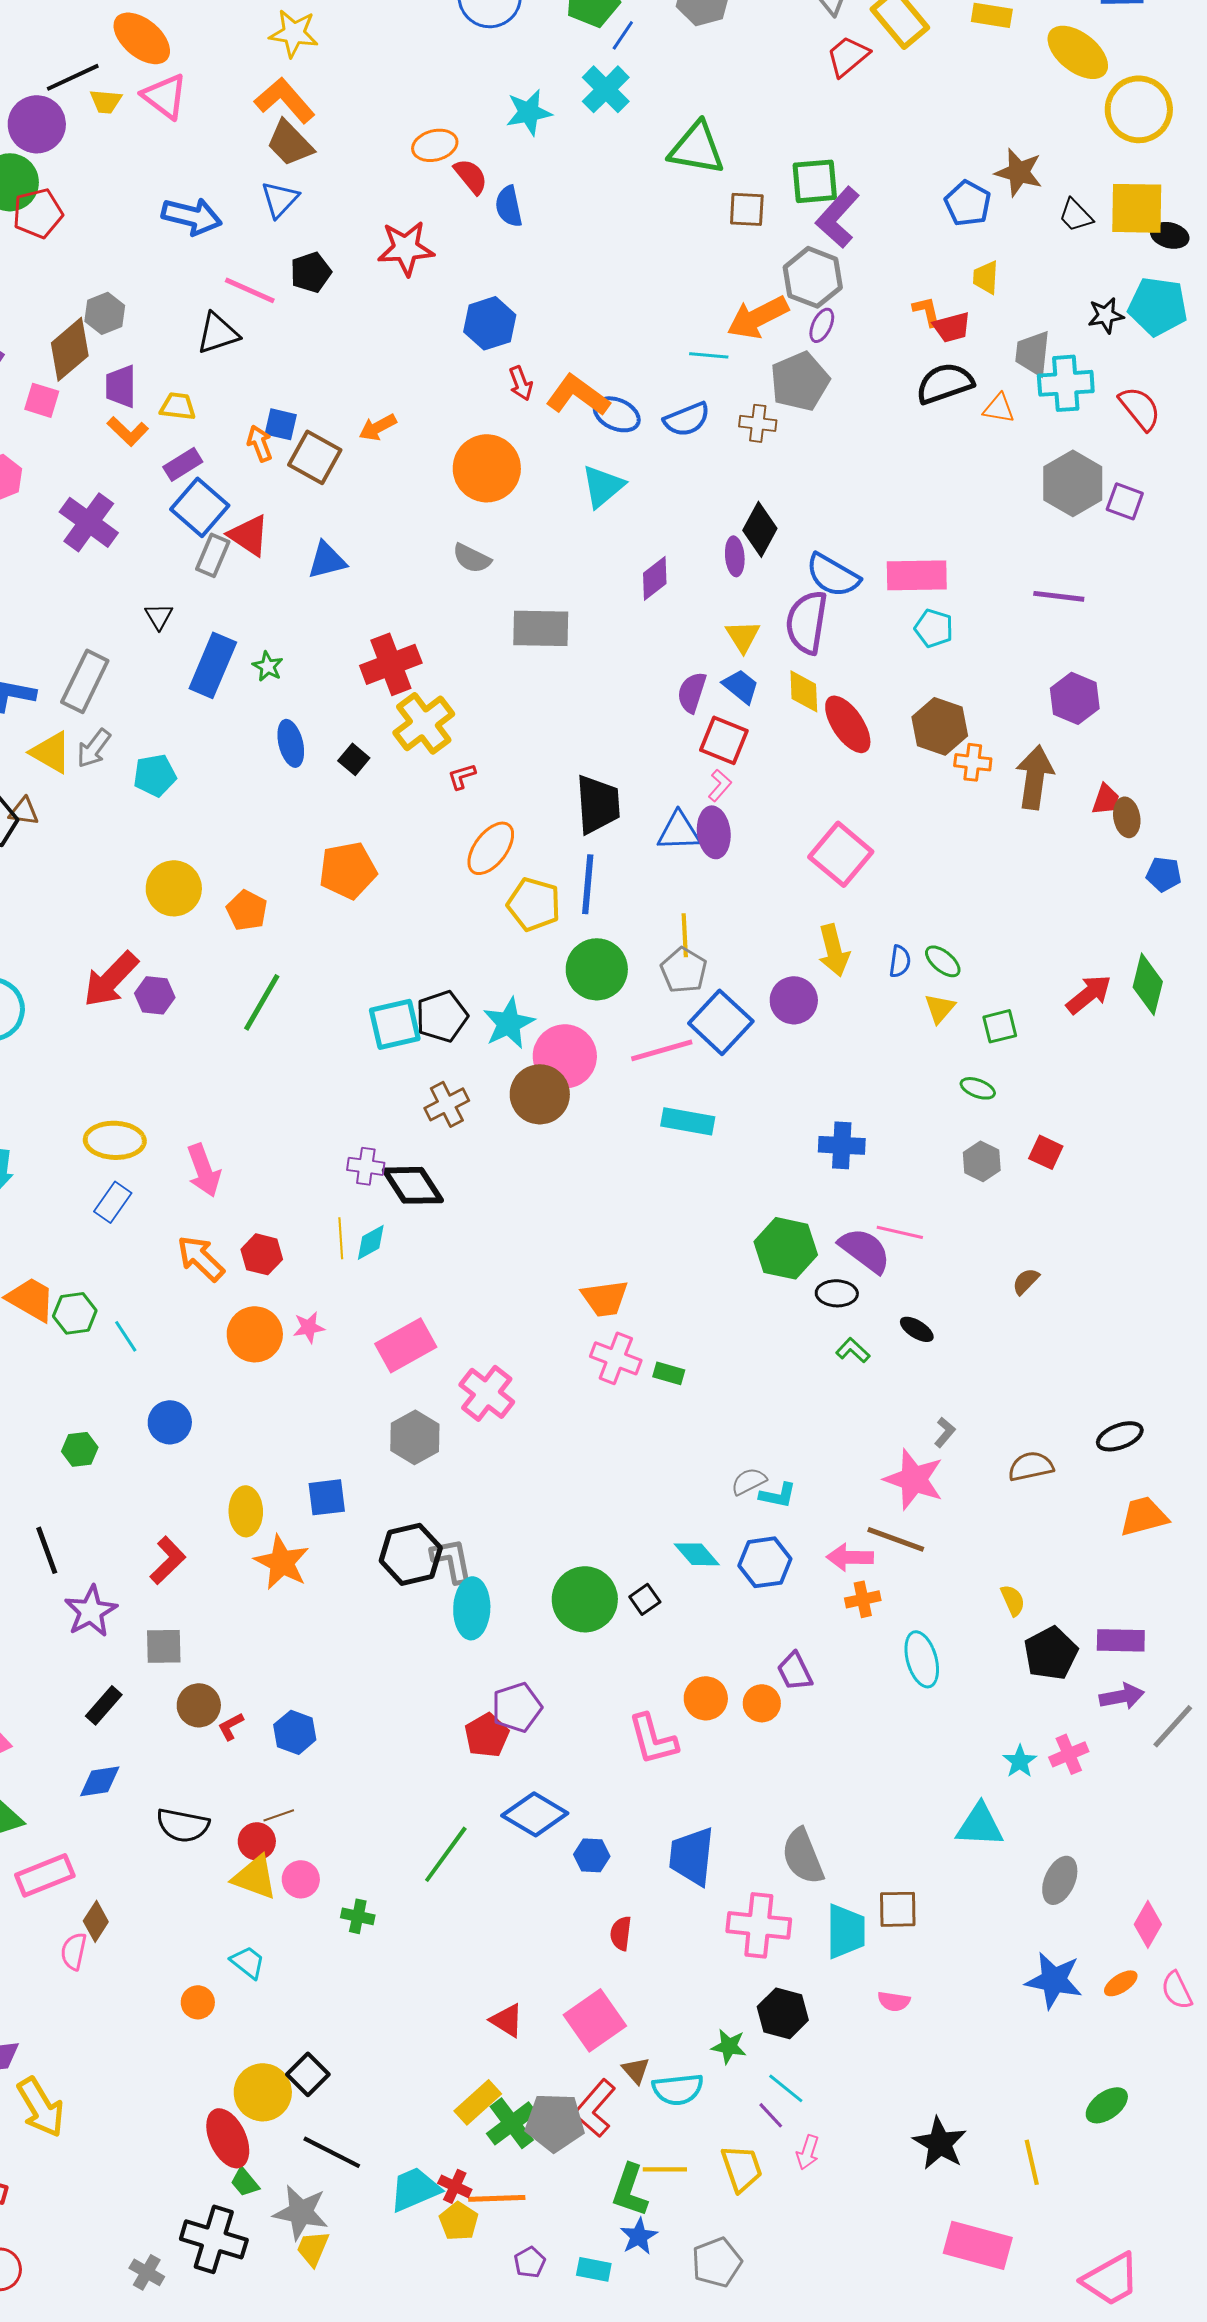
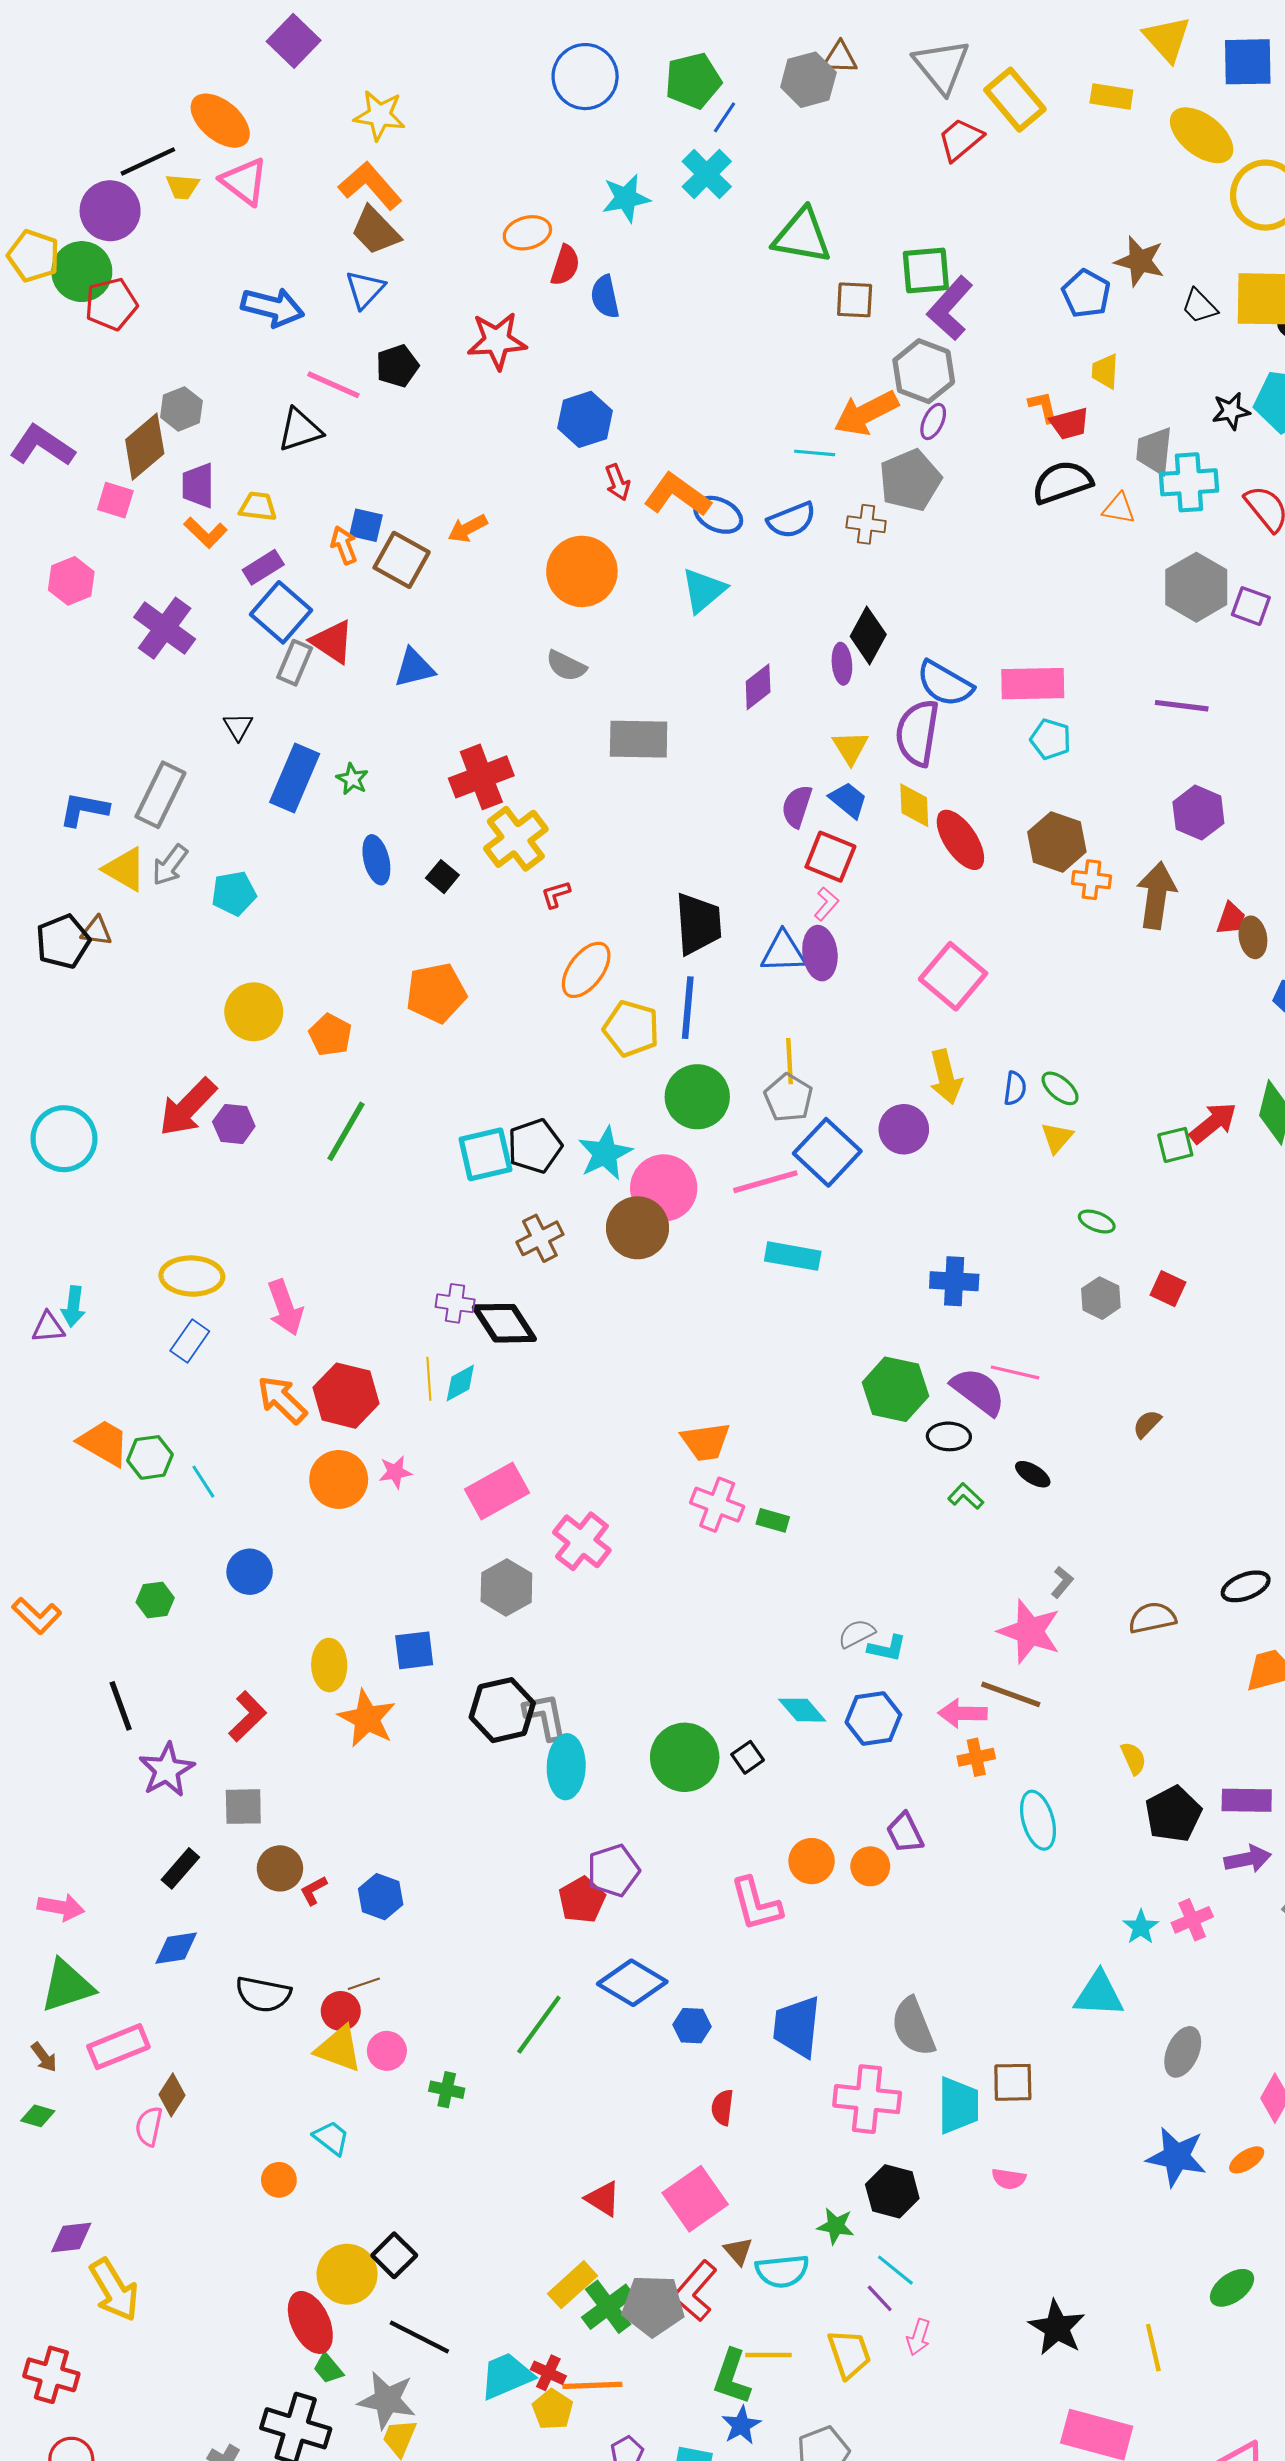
red semicircle: (471, 176) -> (565, 265), turned 57
green square: (1000, 1026) -> (1175, 1145), moved
red hexagon: (262, 1254) -> (346, 1396), size x1.5

